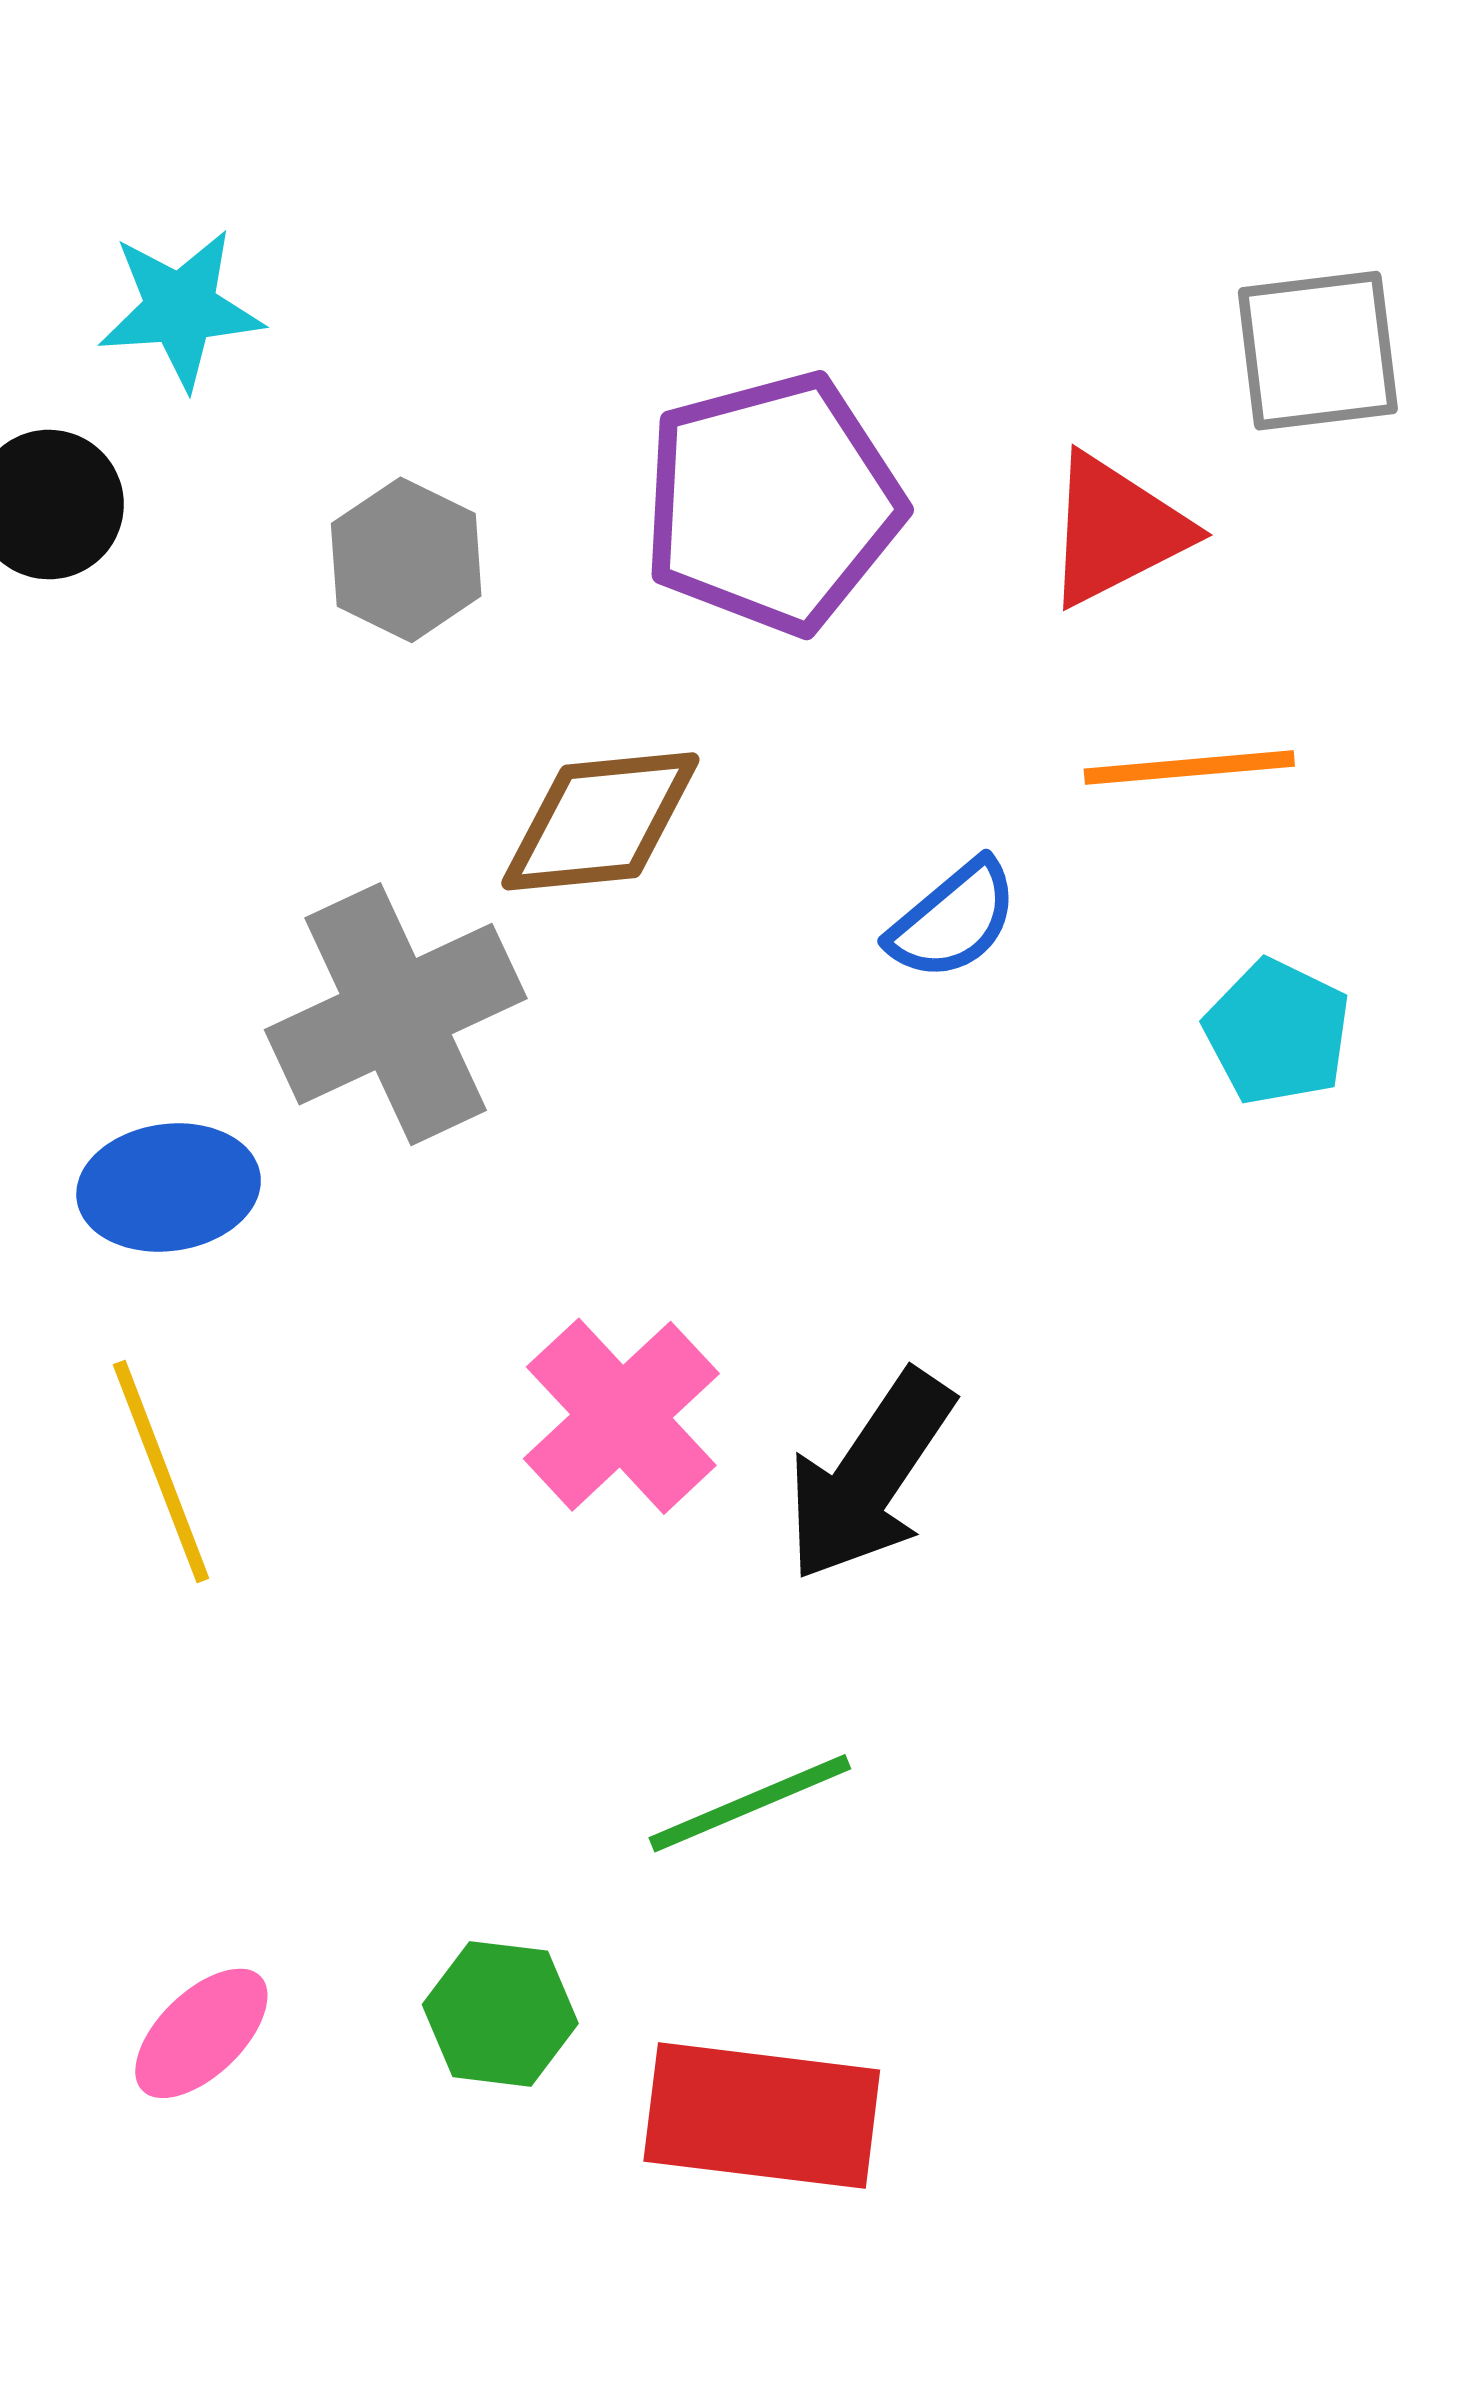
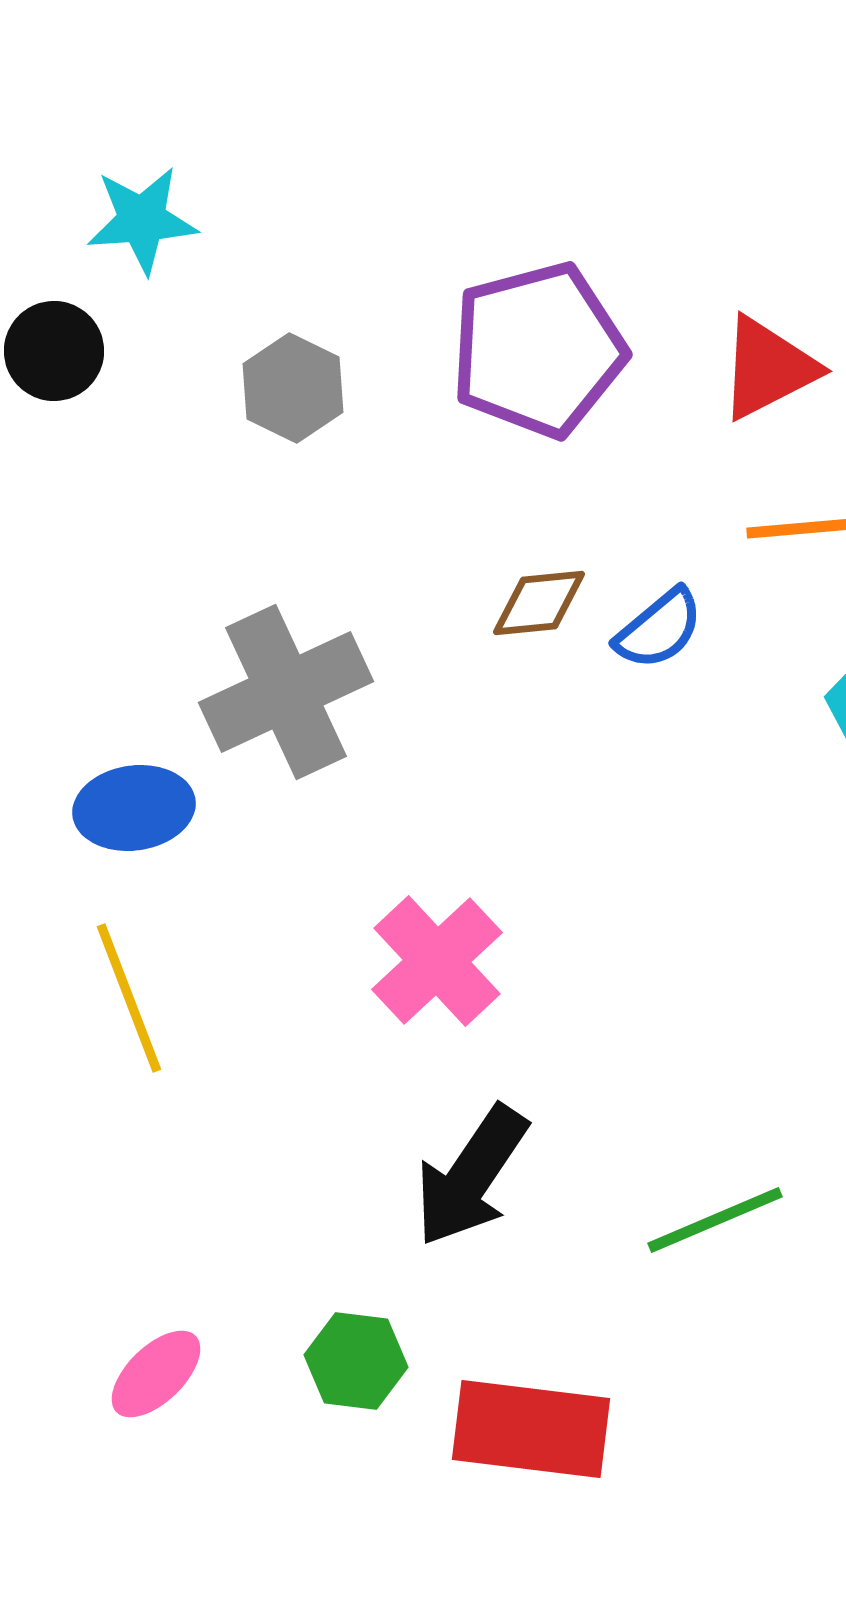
brown diamond: (600, 821) -> (539, 603), moved, size x0.7
black arrow: (869, 1476) -> (471, 1176), moved
green line: (750, 1803) -> (715, 1220), moved

